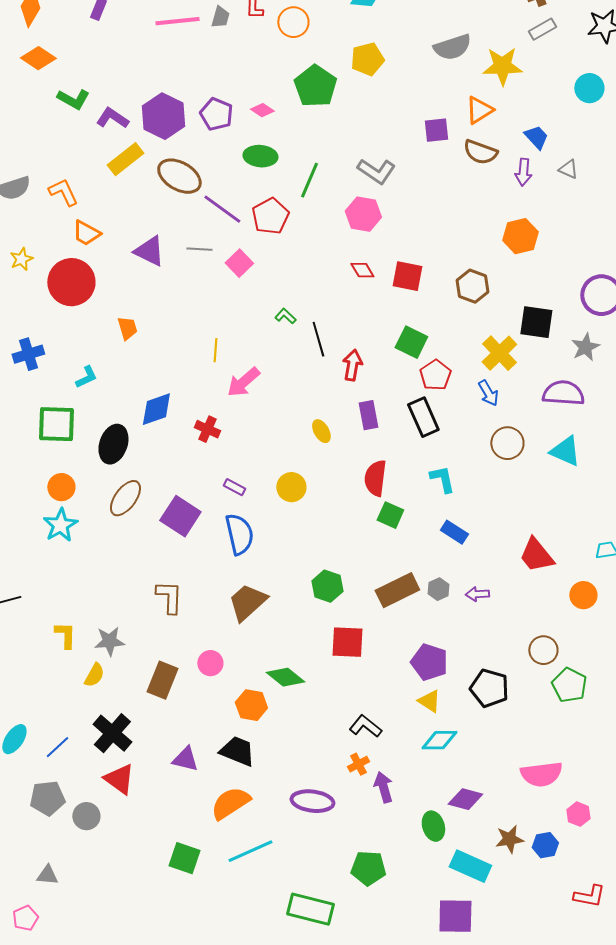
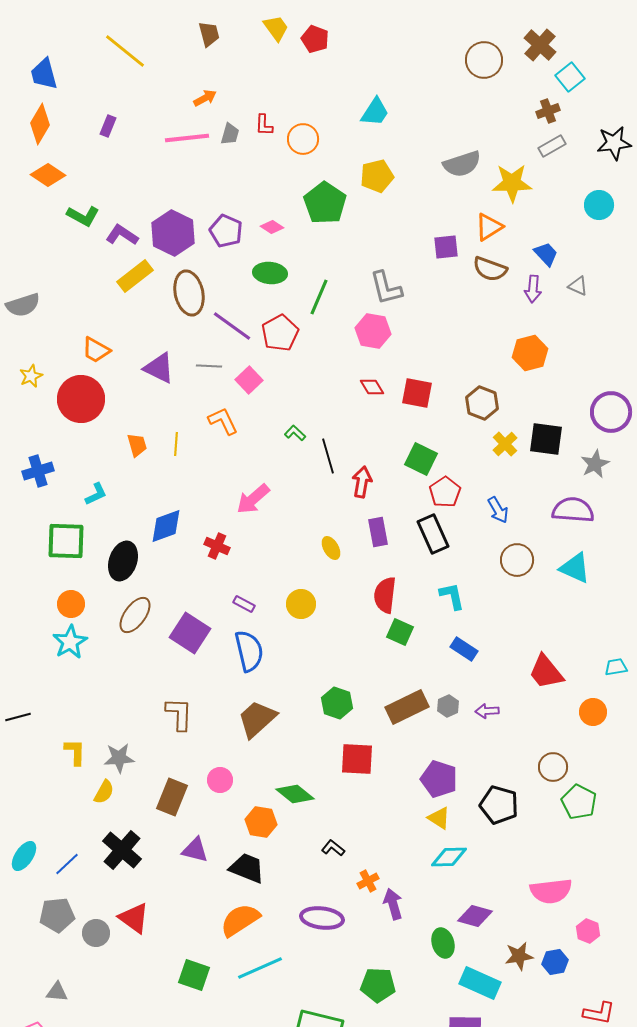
gray L-shape: (376, 171) -> (386, 288), turned 42
brown ellipse: (179, 176) -> (189, 293), turned 48
orange L-shape: (63, 192) -> (223, 421), moved
yellow line: (215, 350) -> (176, 444), moved
yellow cross: (499, 353) -> (505, 444), moved, size x0.7
black L-shape: (365, 726) -> (333, 848), moved, size x0.7
purple triangle: (185, 759) -> (195, 850), moved
red triangle: (119, 779) -> (134, 918), moved

